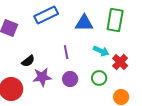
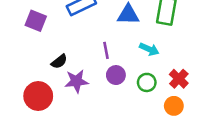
red cross: (120, 62) -> (179, 79), moved
purple circle: (70, 79) -> (116, 75), moved

